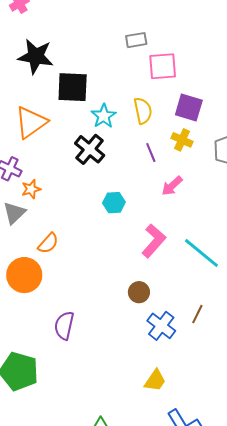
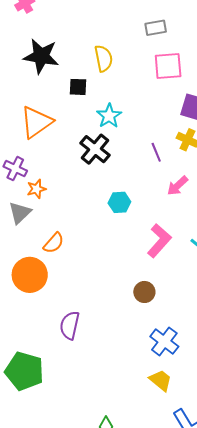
gray rectangle: (136, 40) -> (156, 28), moved
black square: (73, 87) -> (78, 87), size x0.6
yellow semicircle: (143, 111) -> (104, 58), moved
blue cross: (161, 326) -> (164, 341), moved
yellow trapezoid: (155, 381) -> (161, 380), turned -85

